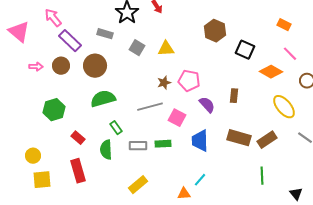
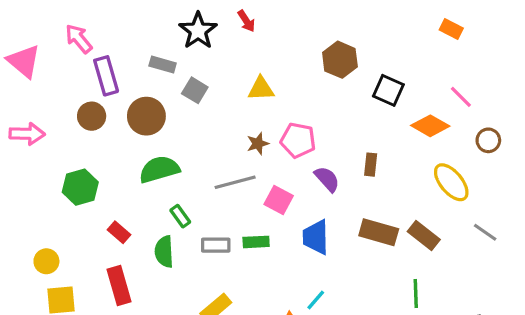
orange rectangle: (284, 25) -> (451, 29), moved
purple rectangle: (70, 41) -> (106, 76), turned 30
gray square: (137, 48) -> (195, 90), moved
pink arrow: (36, 67) -> (27, 134), moved, size x1.5
brown rectangle: (267, 140) -> (424, 235), turned 72

